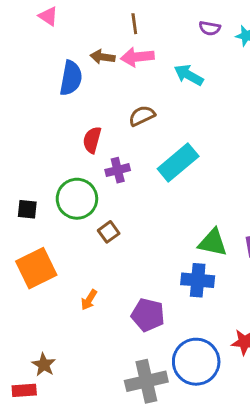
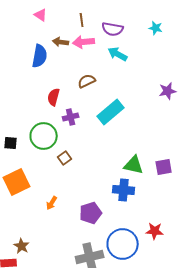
pink triangle: (48, 16) -> (41, 15), moved
purple semicircle: (210, 28) -> (113, 29), moved, size x1.5
purple pentagon: (148, 315) -> (91, 213), turned -30

